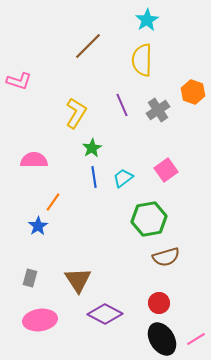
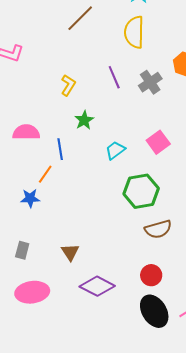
yellow L-shape: (76, 113) -> (68, 85), size x0.7
blue line: (94, 177) -> (60, 149), moved
blue star: (38, 226) -> (30, 198), turned 30
brown triangle: (78, 280) -> (70, 252), size x0.7

